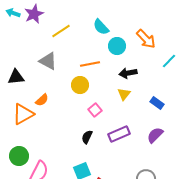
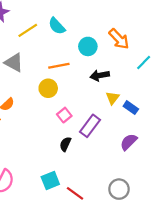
cyan semicircle: (101, 27) -> (57, 26), moved
yellow triangle: (124, 94) -> (113, 98), moved
purple rectangle: (119, 134) -> (90, 126), moved, turned -30
black semicircle: (87, 137) -> (65, 144), moved

